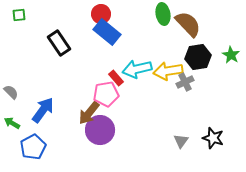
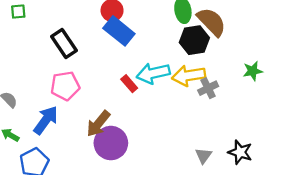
green star: (231, 55) -> (253, 71), moved, turned 30
black hexagon: (198, 57) -> (194, 40), moved
pink pentagon: (106, 94) -> (65, 86), moved

